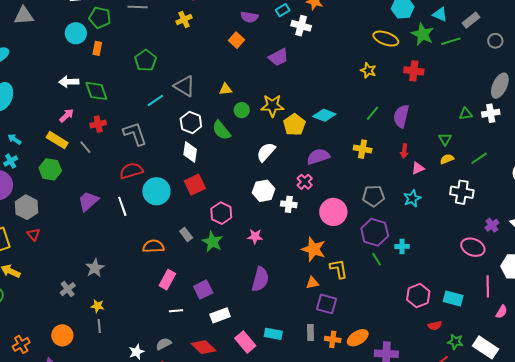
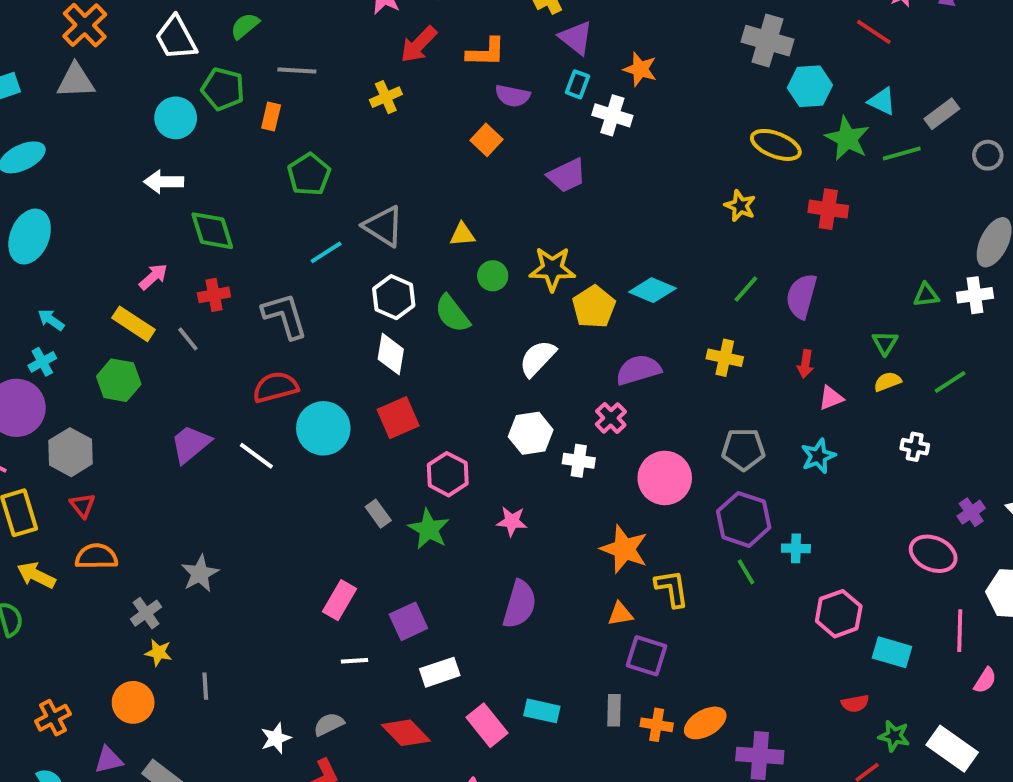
cyan rectangle: (283, 10) -> (578, 84), turned -40
orange rectangle: (97, 48) -> (271, 116), moved
white arrow: (69, 82) -> (164, 182), moved
white cross: (462, 192) -> (915, 447), size x0.6
white line: (122, 206) -> (256, 456), turned -36
orange semicircle: (153, 246) -> (96, 556), moved
pink hexagon: (418, 296) -> (839, 614), moved
yellow star: (97, 306) -> (158, 653), moved

